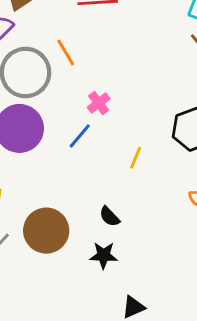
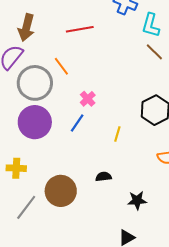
black semicircle: (109, 217) -> (104, 177), turned 133
black star: (104, 255) -> (137, 200), moved

